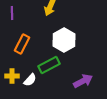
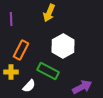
green rectangle: (49, 65) -> (48, 71), turned 55
yellow cross: (12, 76) -> (11, 72), moved

